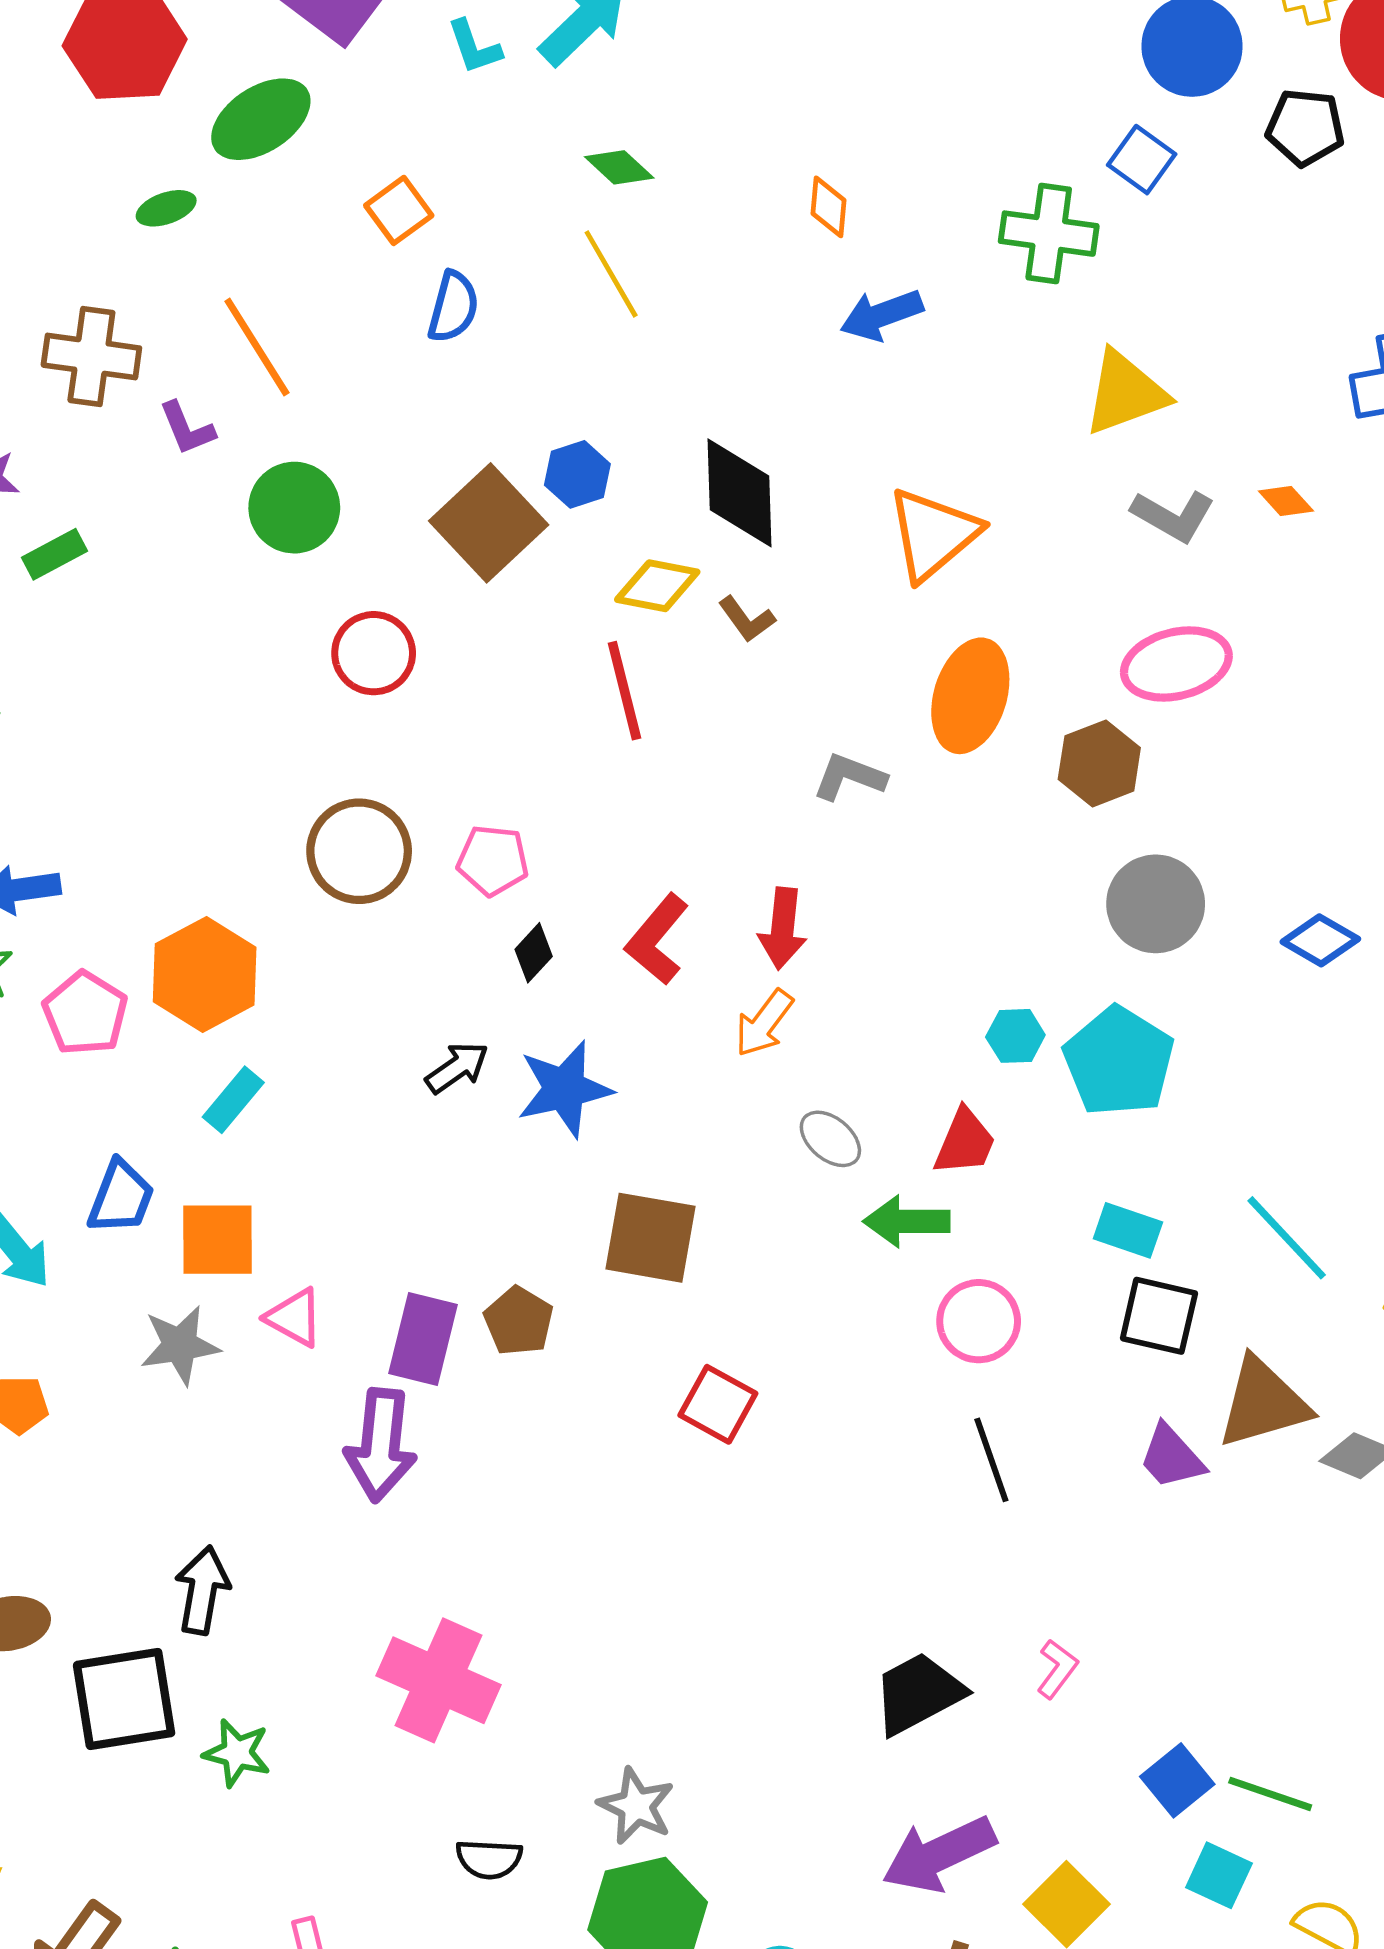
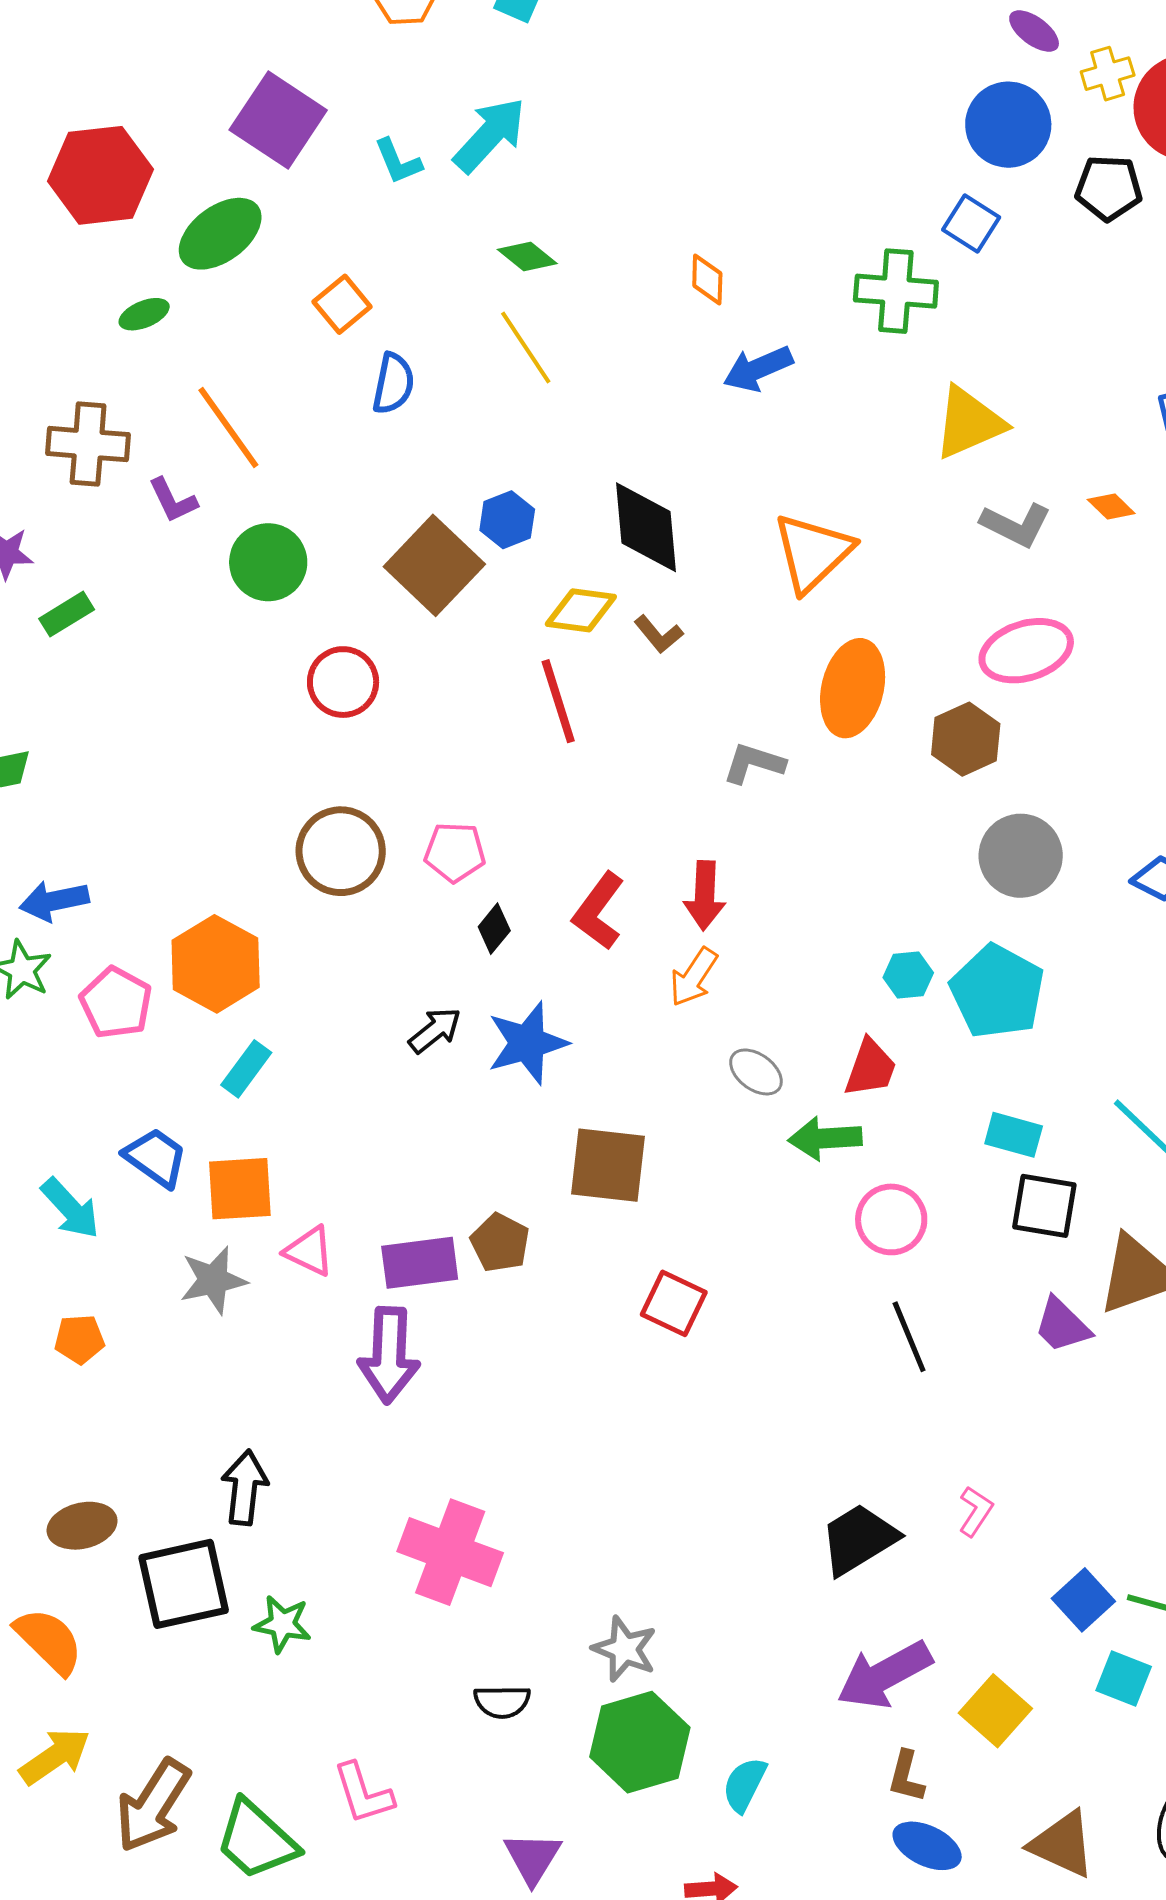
blue trapezoid: (121, 1197) -> (156, 1157), turned -72
purple rectangle: (423, 1339) -> (420, 1263), turned 72

